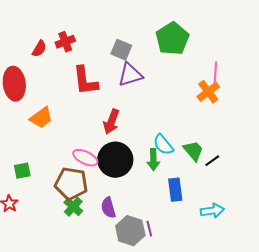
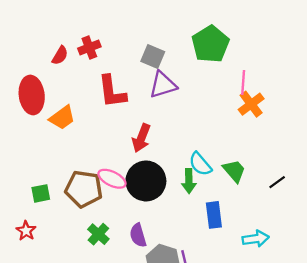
pink line: (215, 73) -> (243, 83), moved
orange trapezoid: (41, 118) -> (62, 118), moved
black line: (212, 161) -> (277, 182), moved
brown pentagon: (71, 184) -> (84, 189), moved

